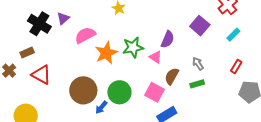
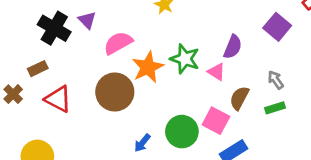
purple triangle: (63, 18) -> (87, 20), turned -32
green star: (133, 47) -> (185, 59), turned 30
brown circle: (83, 90) -> (115, 92), moved
green circle: (119, 92) -> (182, 132), moved

